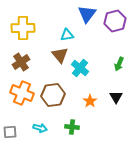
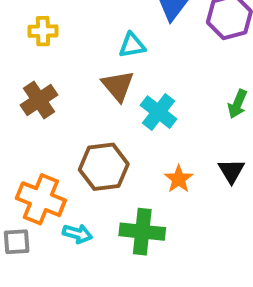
yellow cross: (23, 28) -> (43, 31), size x0.6
orange cross: (22, 93) -> (41, 199), moved
green cross: (72, 127) -> (142, 232), size x1.5

